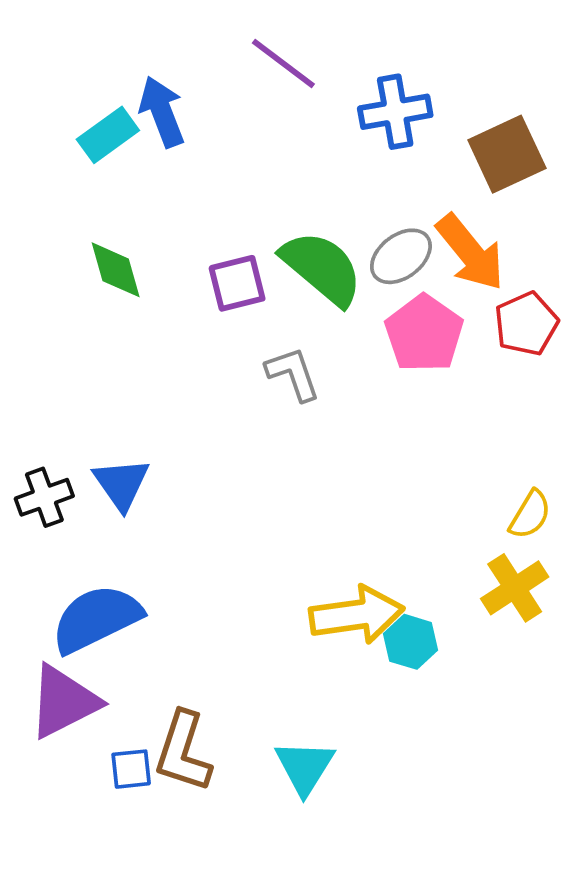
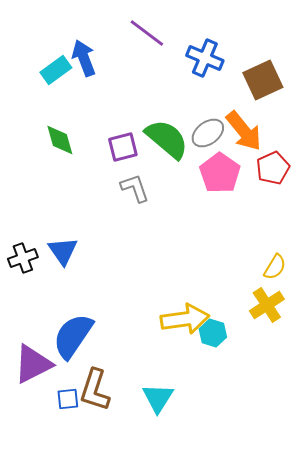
blue cross: (395, 112) -> (205, 58), turned 33
gray L-shape: (293, 374) -> (135, 188), moved
blue semicircle: (96, 619) -> (73, 336), moved, turned -30

